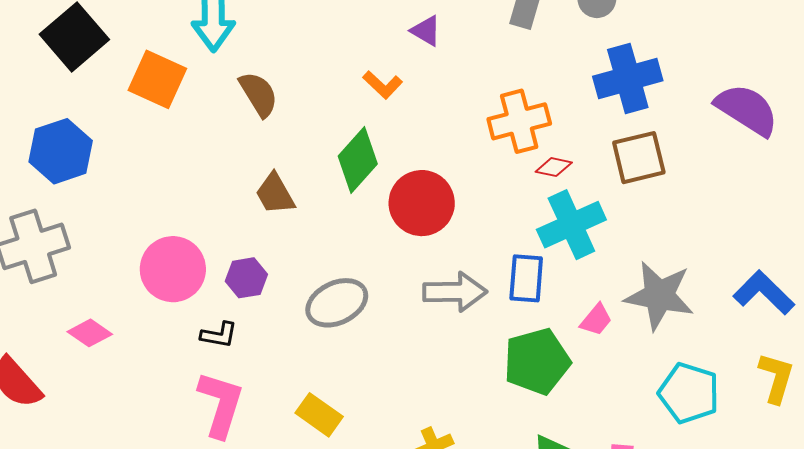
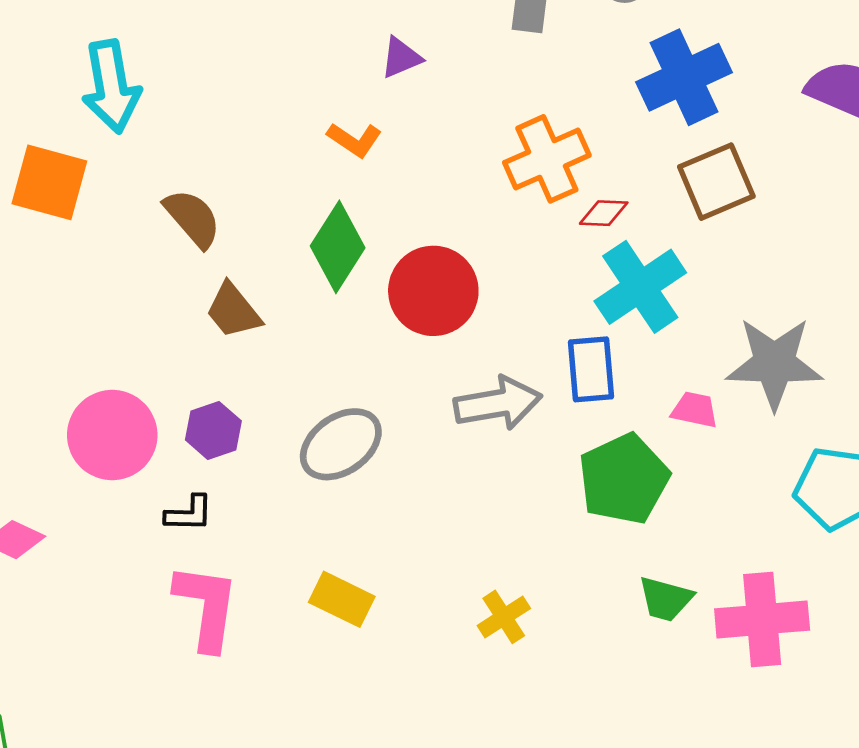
purple triangle: (426, 31) -> (401, 58), turned -44
brown semicircle: (259, 94) -> (192, 218), moved
pink trapezoid: (596, 320) -> (695, 410), turned -108

